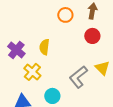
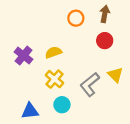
yellow semicircle: (44, 47) -> (53, 52), turned 63
yellow cross: (32, 72) -> (54, 79), moved

